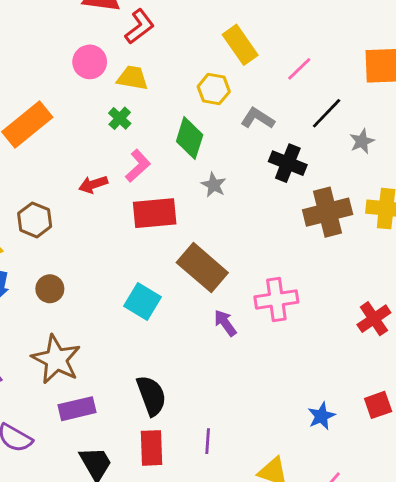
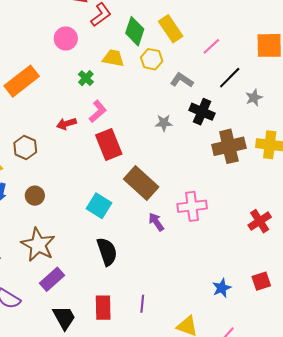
yellow trapezoid: (132, 78) -> (113, 58), moved
green diamond: (190, 138) -> (135, 31), moved
gray star: (214, 185) -> (164, 123), moved, turned -30
red rectangle: (155, 213) -> (109, 145), turned 72
black semicircle: (151, 396) -> (107, 252), moved
purple rectangle: (77, 409) -> (52, 279), turned -30

